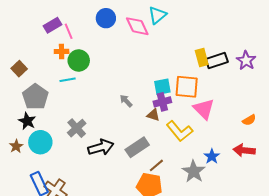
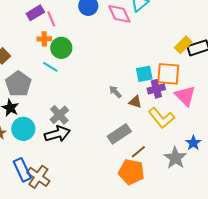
yellow rectangle: (202, 57) -> (183, 45), turned 60
cyan line: (68, 80) -> (50, 67), turned 42
gray arrow: (126, 101) -> (115, 92), moved
purple cross: (162, 102) -> (156, 89), moved
black arrow: (101, 147) -> (57, 134), moved

